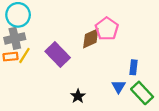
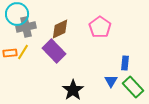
gray cross: (15, 38) -> (26, 27), moved
brown diamond: (91, 38) -> (60, 29), moved
black star: (78, 96) -> (73, 90), size x1.5

